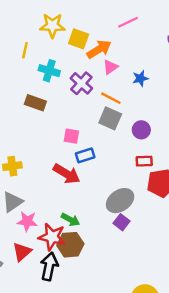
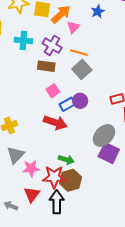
blue star: (140, 78) -> (98, 11), moved
brown rectangle: (35, 103) -> (46, 66), moved
gray square: (110, 118) -> (82, 69), turned 36
purple circle: (141, 130) -> (80, 101), moved
pink square: (71, 136) -> (53, 91), turned -32
purple square: (121, 222) -> (109, 153), size x1.5

